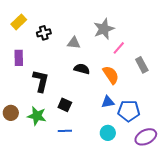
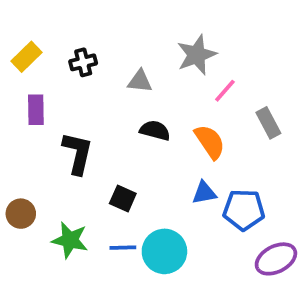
yellow rectangle: (19, 22) -> (26, 57), moved
green star: (37, 116) -> (70, 240), moved
cyan circle: (108, 133) -> (164, 251), moved, size x1.5

